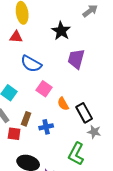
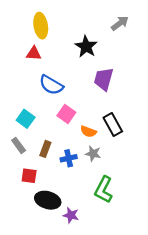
orange semicircle: (63, 104) -> (88, 131), turned -40
black rectangle: (84, 113) -> (113, 125), moved
gray star: (94, 132) -> (93, 154), moved
red square: (14, 134) -> (29, 176), moved

